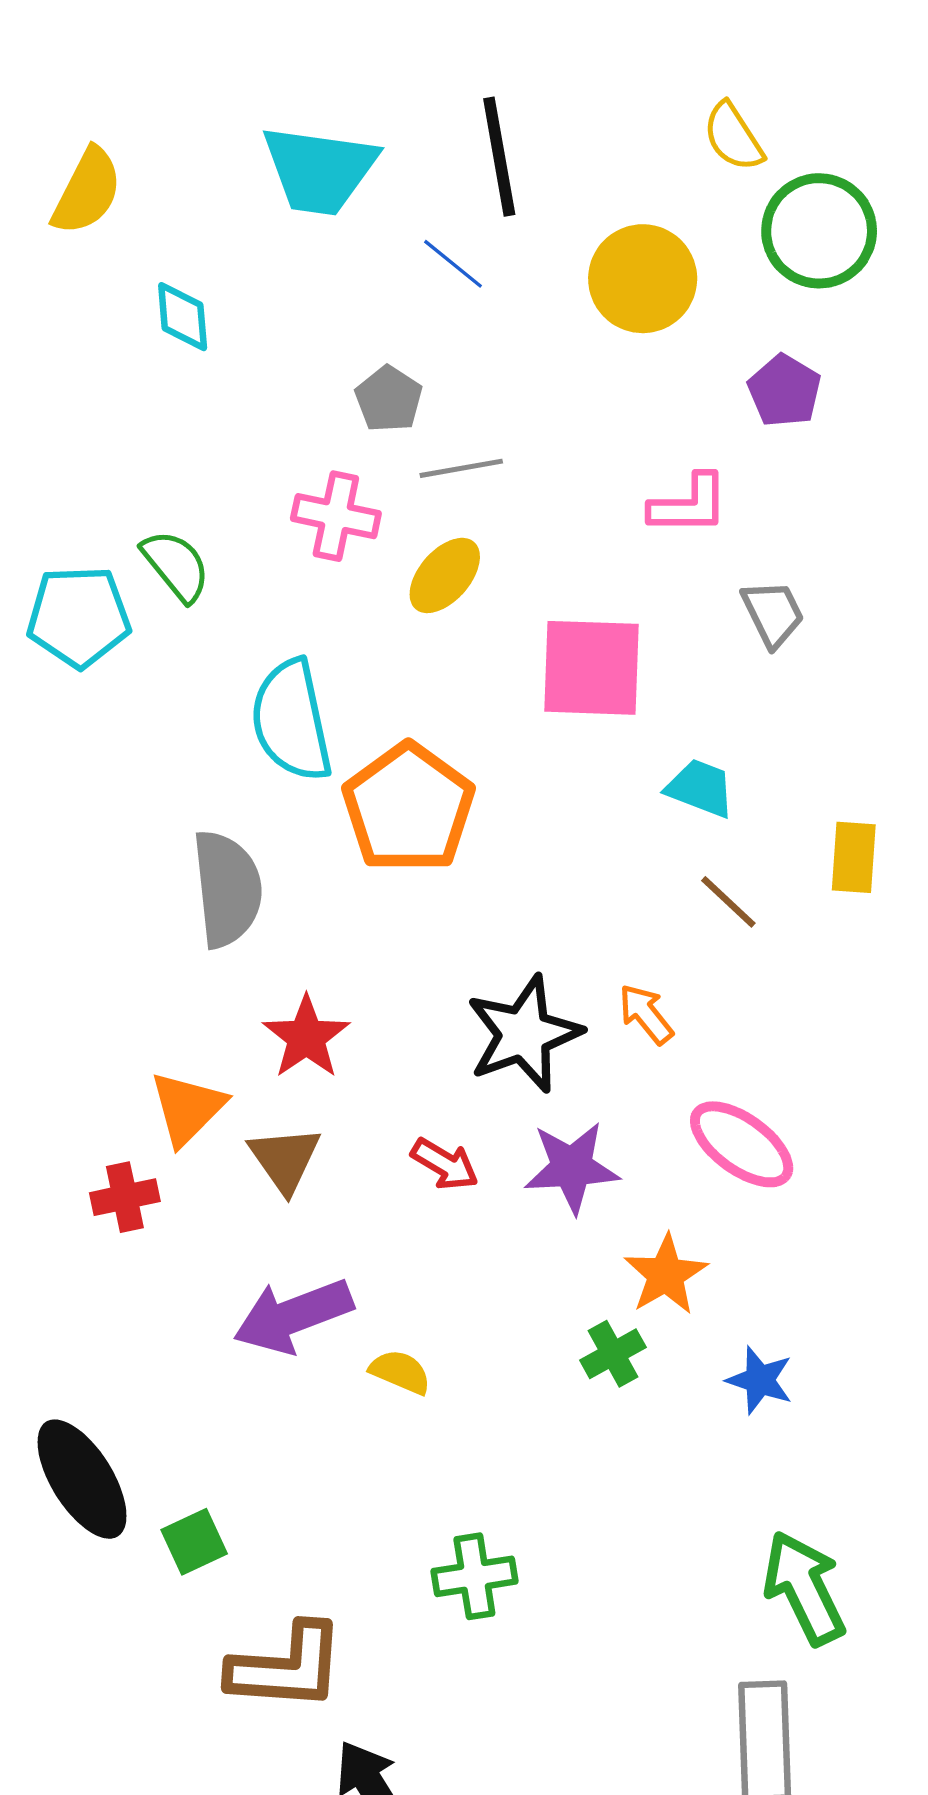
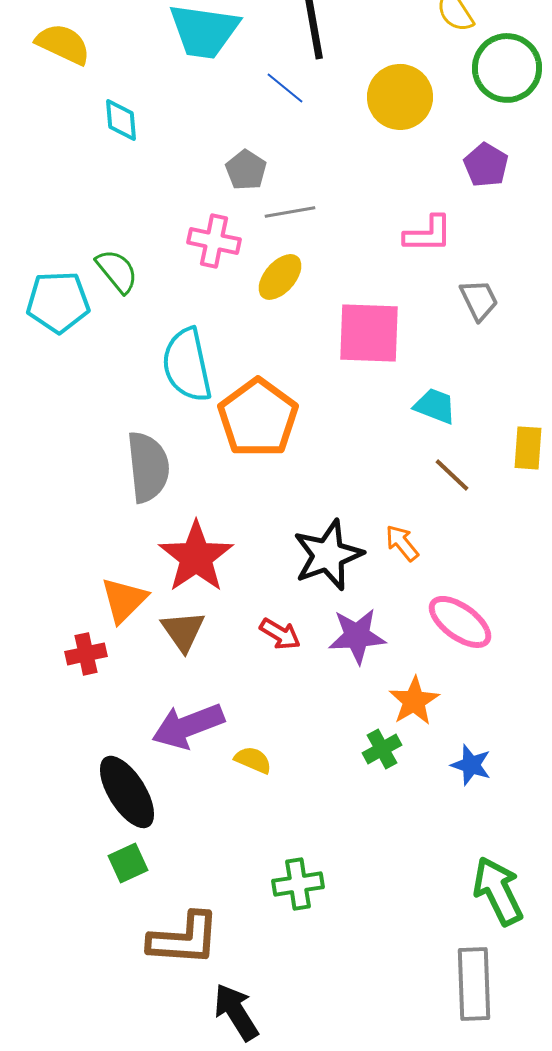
yellow semicircle: (87, 191) -> (63, 44), turned -92
red star: (306, 1037) -> (196, 557), size x1.4
black ellipse: (82, 1479) -> (127, 792), moved

